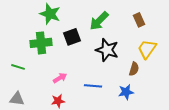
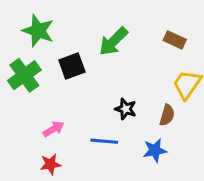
brown rectangle: (139, 20) -> (175, 40), turned -40
green cross: (41, 43) -> (24, 75), turned -30
black star: (107, 50) -> (126, 109), moved, size x0.6

